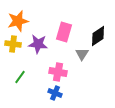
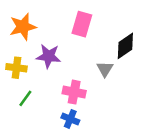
pink rectangle: (64, 32) -> (82, 24), moved
yellow cross: (13, 44) -> (16, 68), moved

